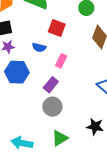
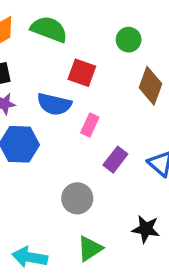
blue semicircle: (39, 47) -> (54, 104), size x1.5
purple rectangle: (51, 85) -> (115, 160), moved

